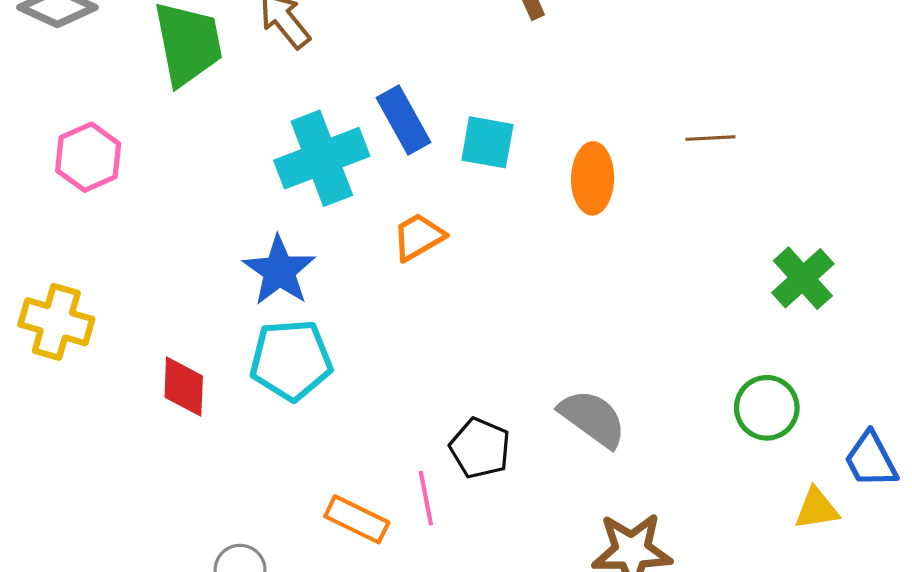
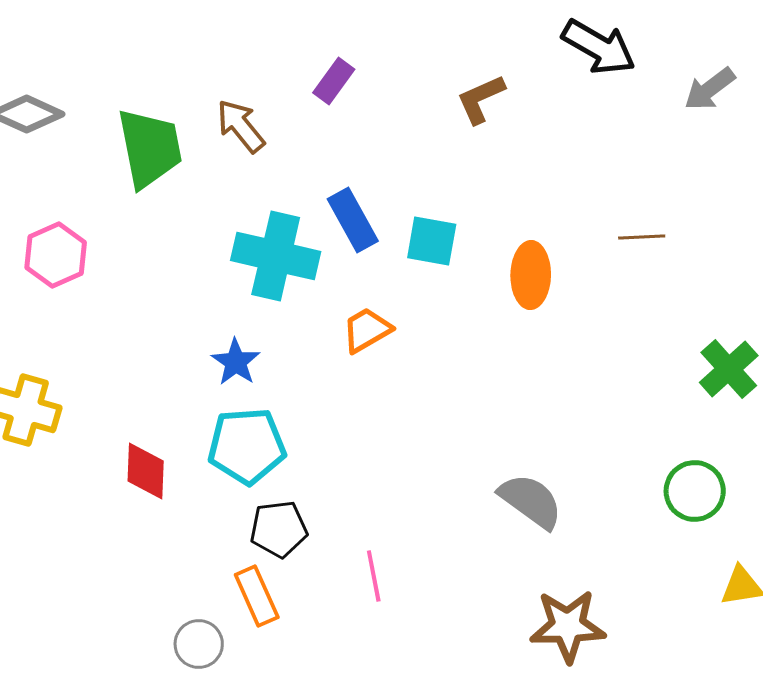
cyan cross: (322, 158) -> (276, 256), turned 34
blue star: (279, 271) -> (236, 362), size x0.7
black pentagon: (480, 448) -> (279, 529), moved, turned -30
orange rectangle: (357, 519) -> (257, 596), moved, turned 40

